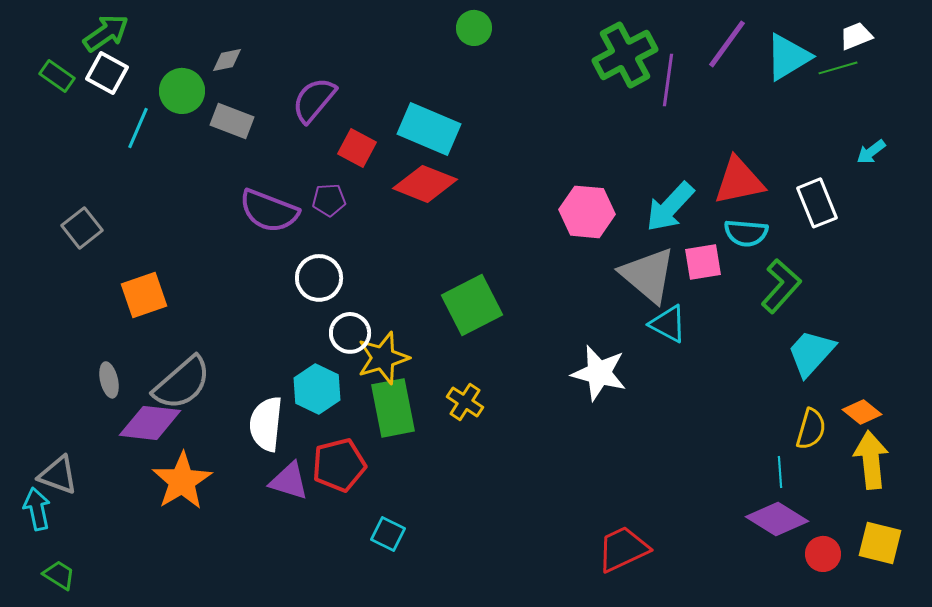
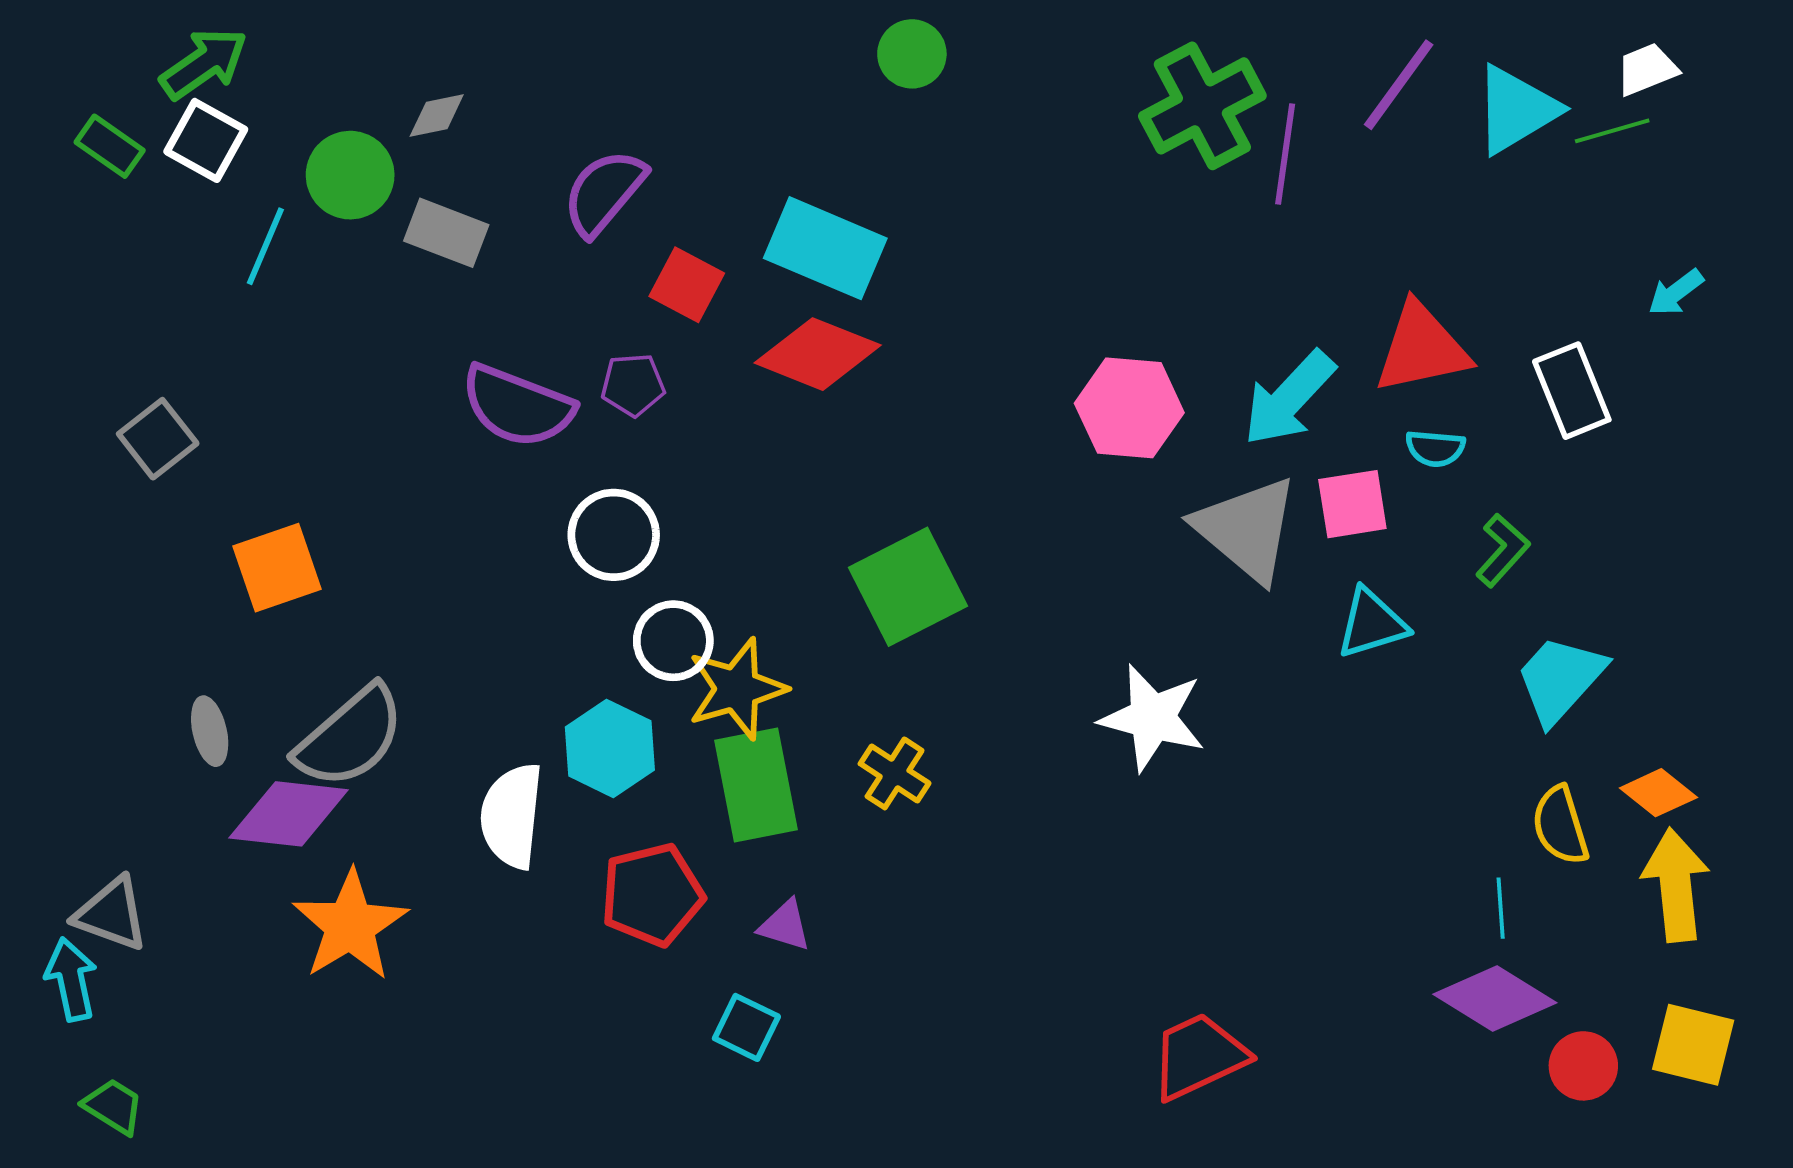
cyan semicircle: (746, 233) -> (1435, 448), size x0.7
green L-shape: (781, 286) -> (1503, 550), size x0.7
cyan triangle: (668, 324) -> (1372, 623), moved, turned -45
yellow semicircle: (811, 429) -> (1560, 825), turned 147
purple triangle: (289, 481) -> (785, 925), moved, size x0.7

